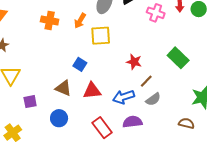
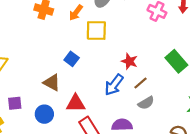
red triangle: (92, 91) -> (76, 103), moved
blue arrow: (123, 97) -> (114, 85), moved, turned -40
purple square: (30, 102) -> (15, 103), moved

